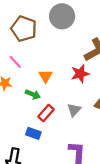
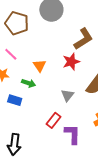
red rectangle: (46, 113) -> (54, 120), moved
blue rectangle: (33, 133) -> (15, 100), moved

